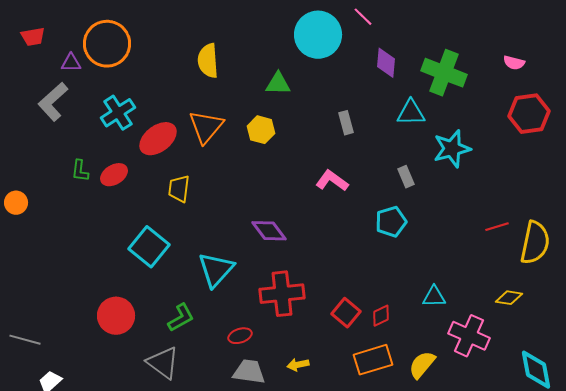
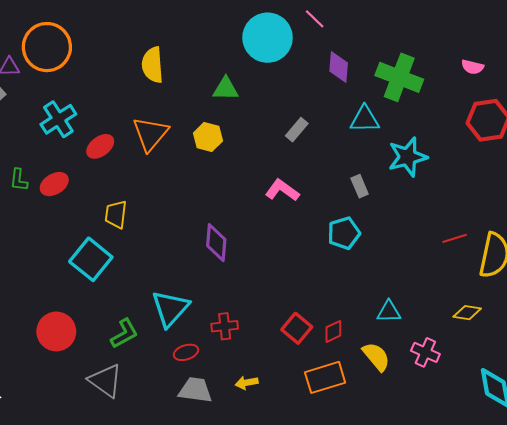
gray rectangle: (346, 123) -> (297, 130), turned 55
red ellipse: (158, 139) -> (100, 146), size x0.7
yellow trapezoid: (179, 189) -> (116, 214), moved
purple diamond: (269, 231) -> (216, 243), turned 42
cyan triangle: (216, 270) -> (170, 308), moved
red cross: (282, 294) -> (225, 326), moved, size x0.6
pink cross: (469, 336) -> (425, 352), size x0.7
yellow semicircle: (422, 365) -> (376, 357), moved, turned 100

